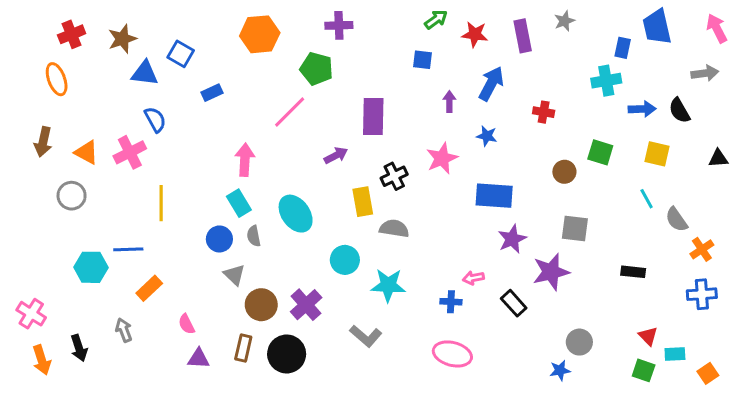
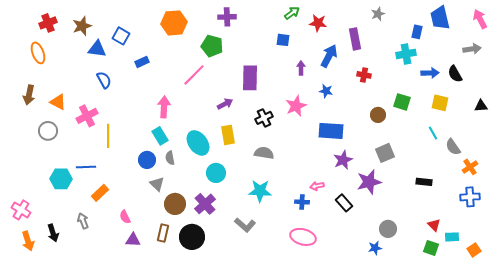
purple rectangle: (523, 36) -> (355, 39), moved
pink cross: (130, 152) -> (87, 116), moved
yellow rectangle: (363, 202) -> (228, 135), moved
gray square: (575, 229) -> (385, 153), turned -30
cyan circle: (345, 260) -> (216, 173), moved

